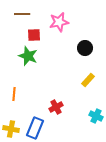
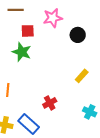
black circle: (85, 48) -> (78, 35), moved
blue rectangle: (35, 128) -> (29, 124), turned -70

